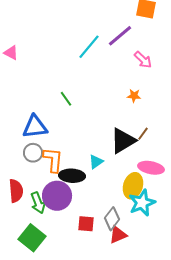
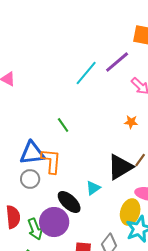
orange L-shape: (53, 160) -> (51, 161), moved
black ellipse: (72, 176) -> (69, 202), turned 40

